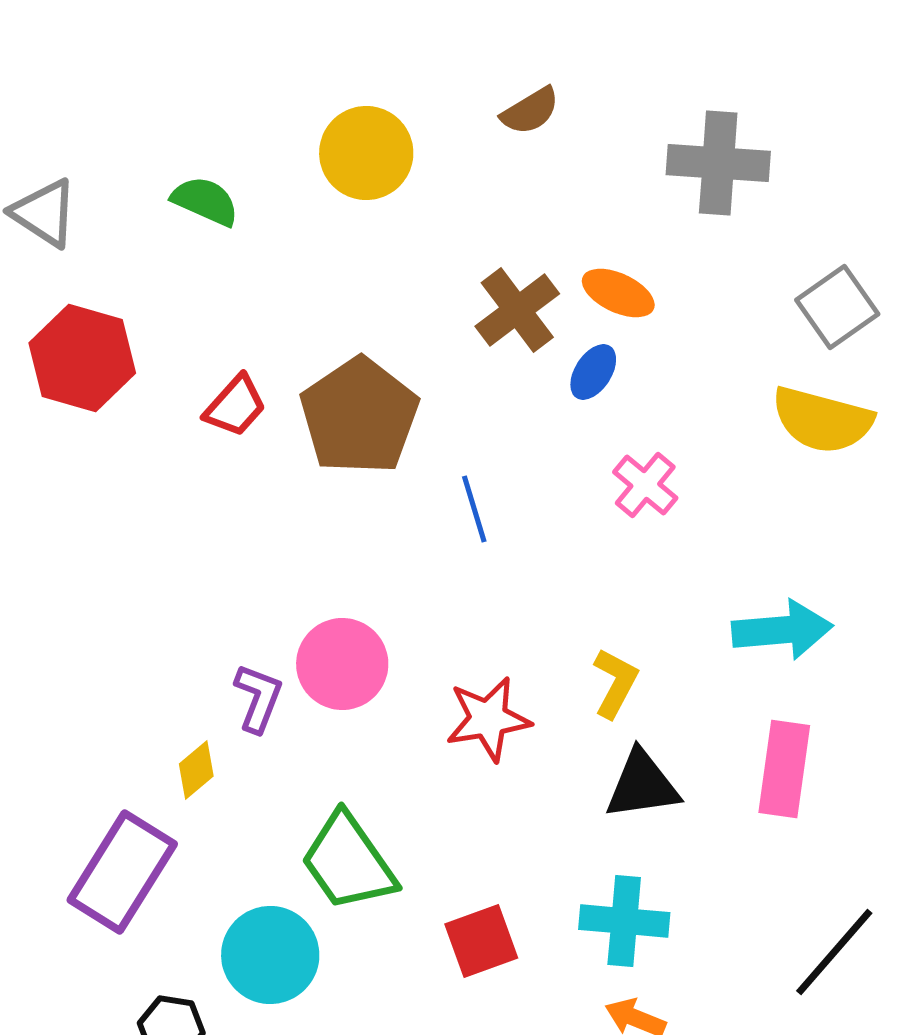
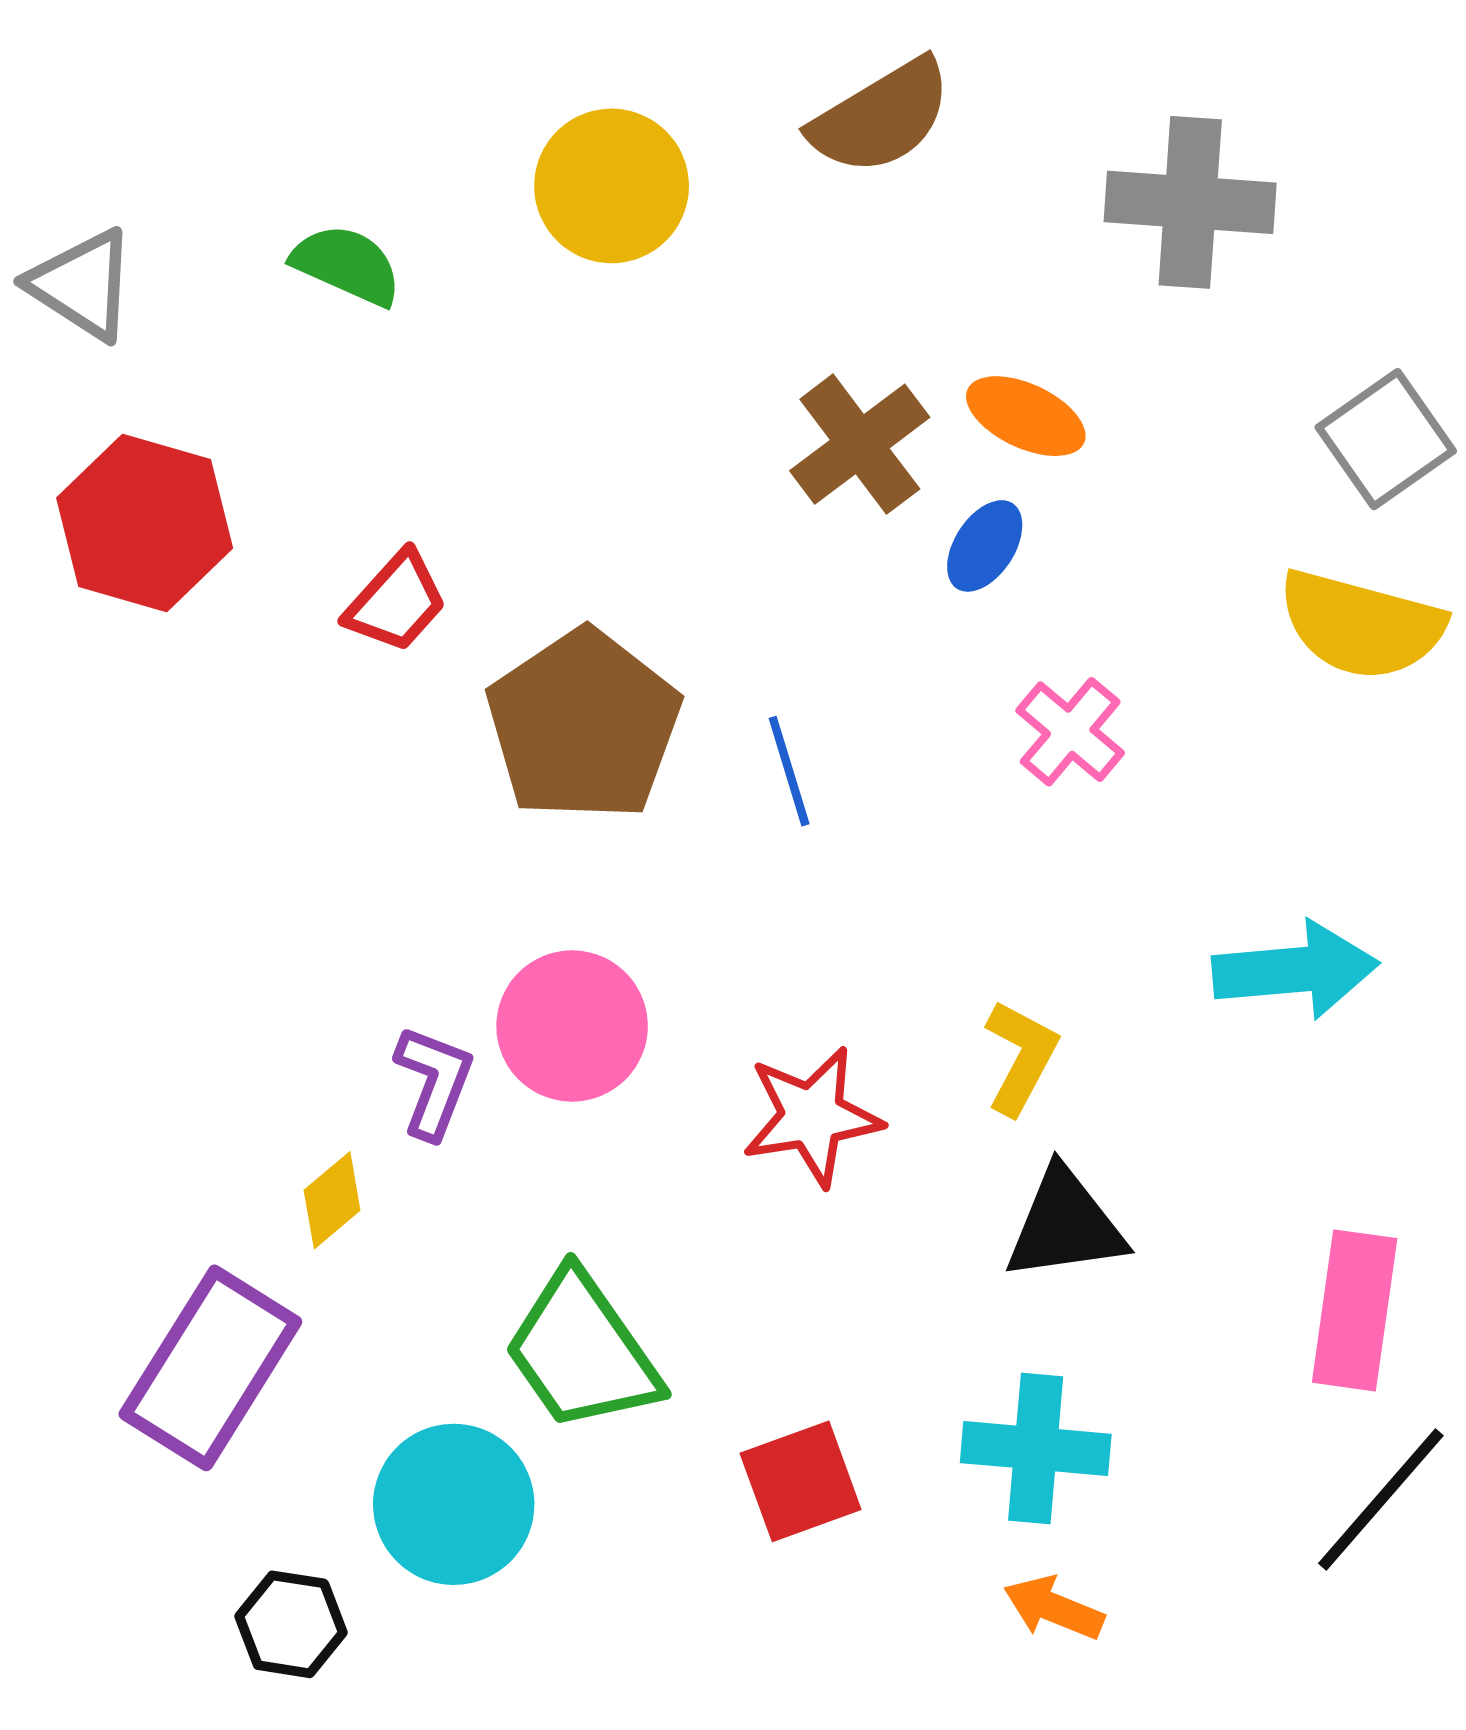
brown semicircle: (530, 111) -> (881, 117), size x1.5
brown pentagon: (359, 416) -> (584, 725), moved
pink rectangle: (784, 769) -> (1355, 1310), moved

